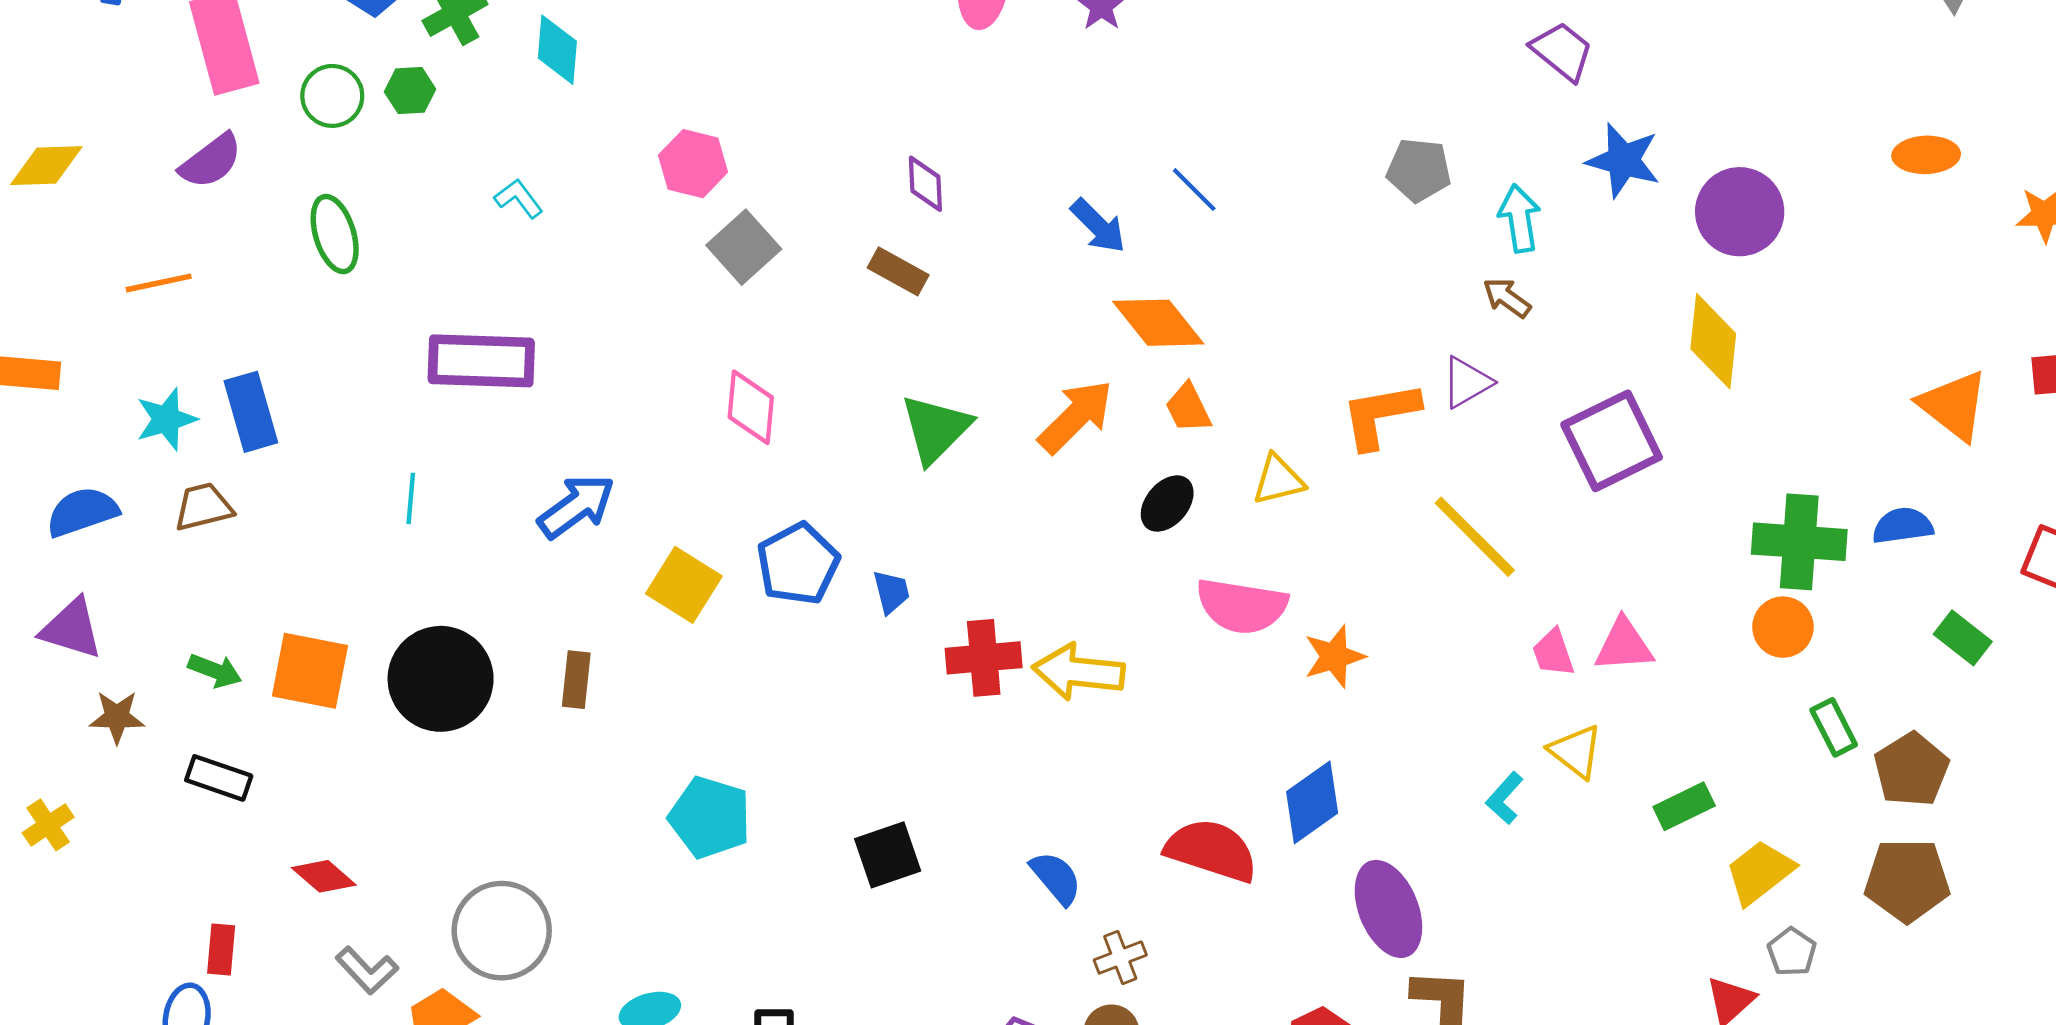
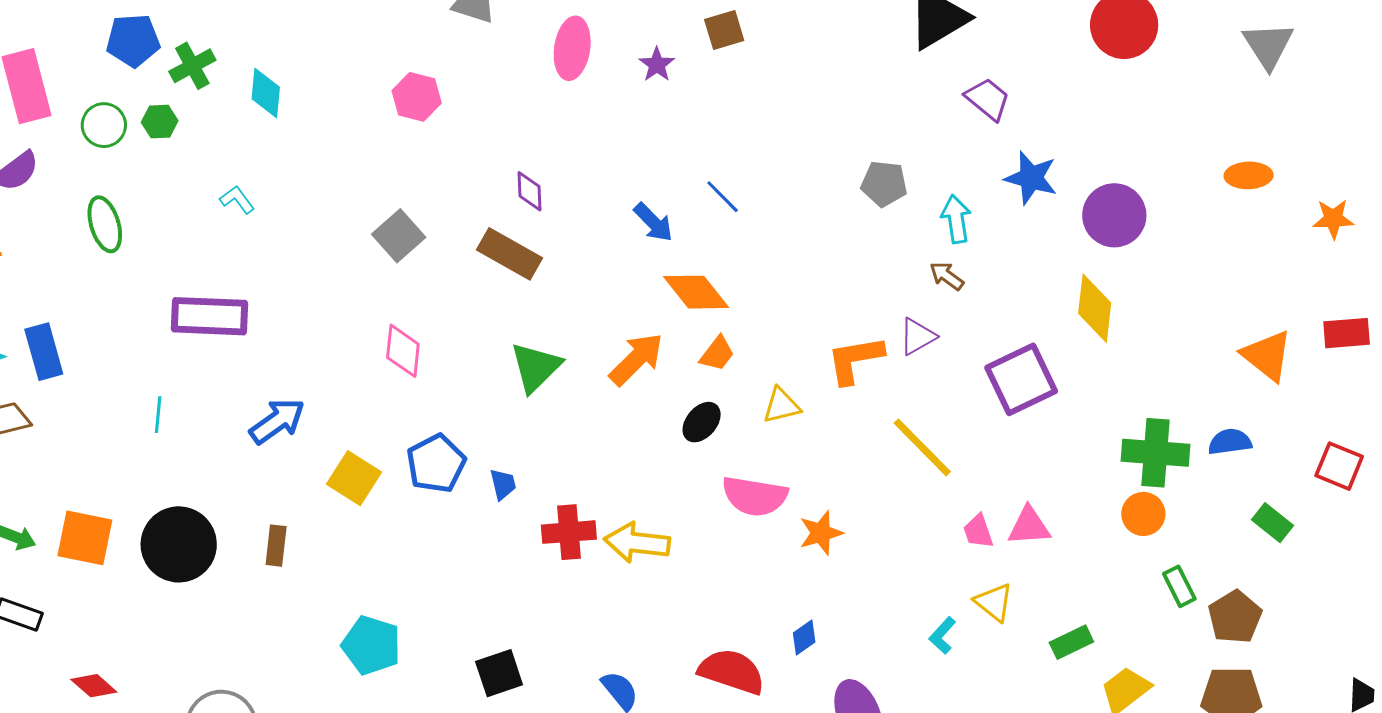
pink hexagon: (693, 164) -> (417, 97), moved
brown rectangle: (898, 271) -> (509, 254), size x1.5
orange trapezoid: (1188, 408) -> (717, 354), turned -117
blue diamond: (1312, 802) -> (804, 638), size x0.6

